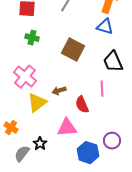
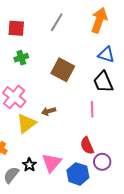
blue triangle: (105, 27) -> (106, 55), moved
green cross: (32, 38) -> (21, 58), turned -32
red semicircle: (82, 105) -> (87, 146), moved
pink triangle: (67, 128) -> (52, 163), moved, turned -45

